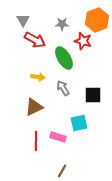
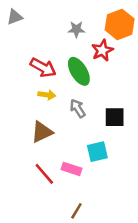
gray triangle: (23, 20) -> (15, 17), moved, turned 40
red arrow: (35, 40) -> (43, 68), moved
red star: (83, 41) -> (102, 50), turned 30
red line: (36, 141) -> (44, 174), turned -42

